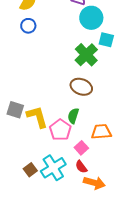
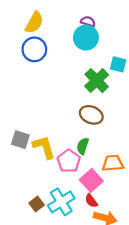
cyan circle: (91, 18) -> (86, 38), moved
blue circle: (28, 26) -> (34, 49), size x1.5
pink square: (81, 148) -> (91, 180), size x1.5

